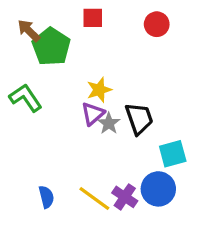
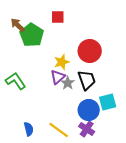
red circle: (157, 24) -> (90, 51), moved, size x1.5
green L-shape: (26, 98) -> (16, 81), moved
blue circle: (158, 189) -> (89, 110), moved
purple cross: (125, 197) -> (87, 129), moved

